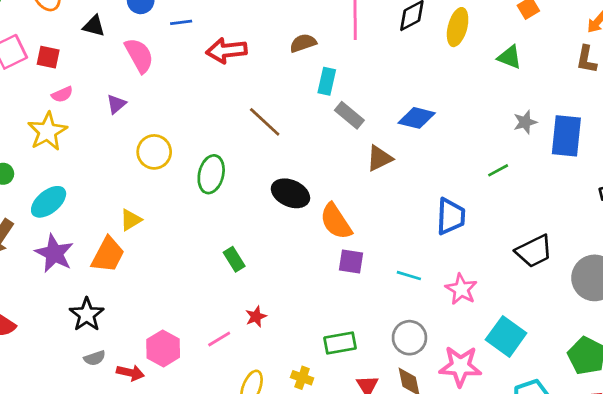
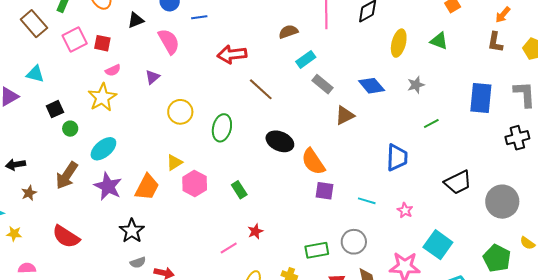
black triangle: (94, 26) -> (136, 20), turned -36
yellow ellipse: (458, 27) -> (399, 43), moved
red arrow: (226, 50) -> (232, 54), moved
cyan rectangle: (327, 81) -> (306, 59), turned 42
blue diamond: (417, 118) -> (372, 86), turned 36
gray star: (525, 122) -> (416, 85), moved
yellow triangle: (131, 220) -> (174, 163), moved
pink star: (461, 289) -> (405, 210), size x0.7
gray circle: (409, 338) -> (354, 242), moved
pink hexagon: (163, 348) -> (195, 184), moved

